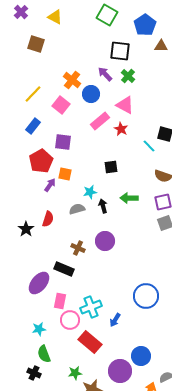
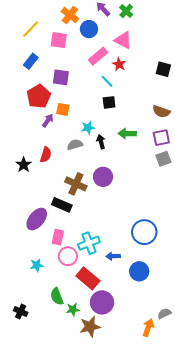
pink square: (61, 105) -> (59, 40), turned -30
cyan line: (149, 146) -> (107, 81), moved
brown cross: (78, 248) -> (76, 184), size x1.5
blue arrow: (115, 320) -> (113, 256), turned 56
green semicircle: (44, 354) -> (57, 296), moved
blue circle: (141, 356) -> (139, 271), moved
purple circle: (120, 371) -> (102, 302), moved
black cross: (34, 373) -> (21, 311), moved

